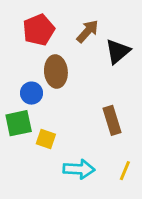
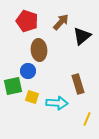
red pentagon: (39, 30) -> (27, 21), turned -30
blue circle: (32, 93) -> (28, 71), moved
cyan arrow: (79, 169) -> (57, 103), moved

